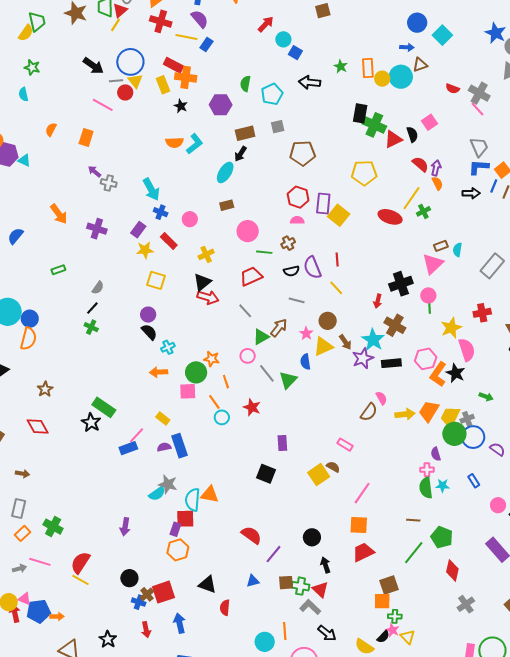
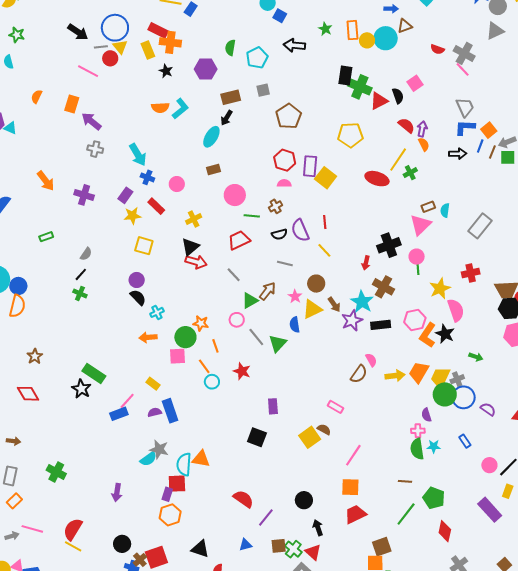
brown pentagon: (303, 153) -> (288, 116), turned -30
purple arrow: (94, 171) -> (91, 121), moved, size x1.5
green cross: (53, 527) -> (56, 472), moved
green cross: (301, 586) -> (293, 549), turned 30

